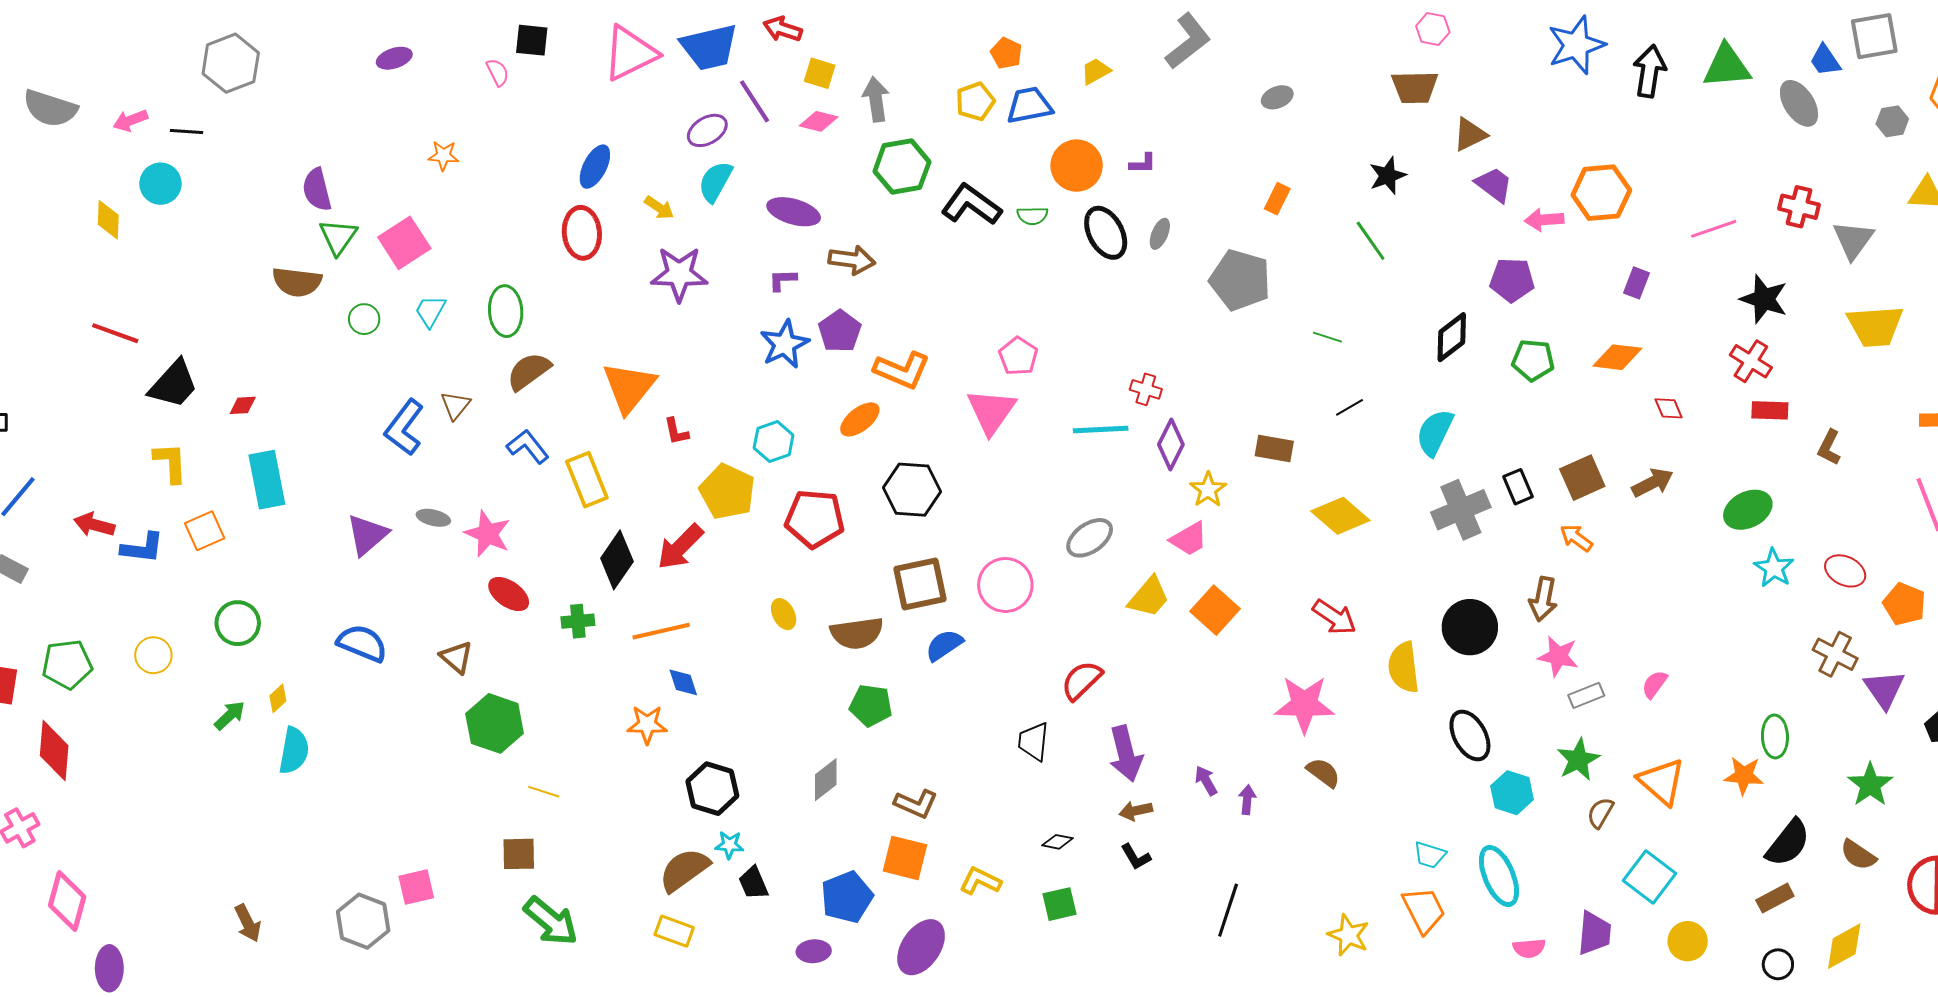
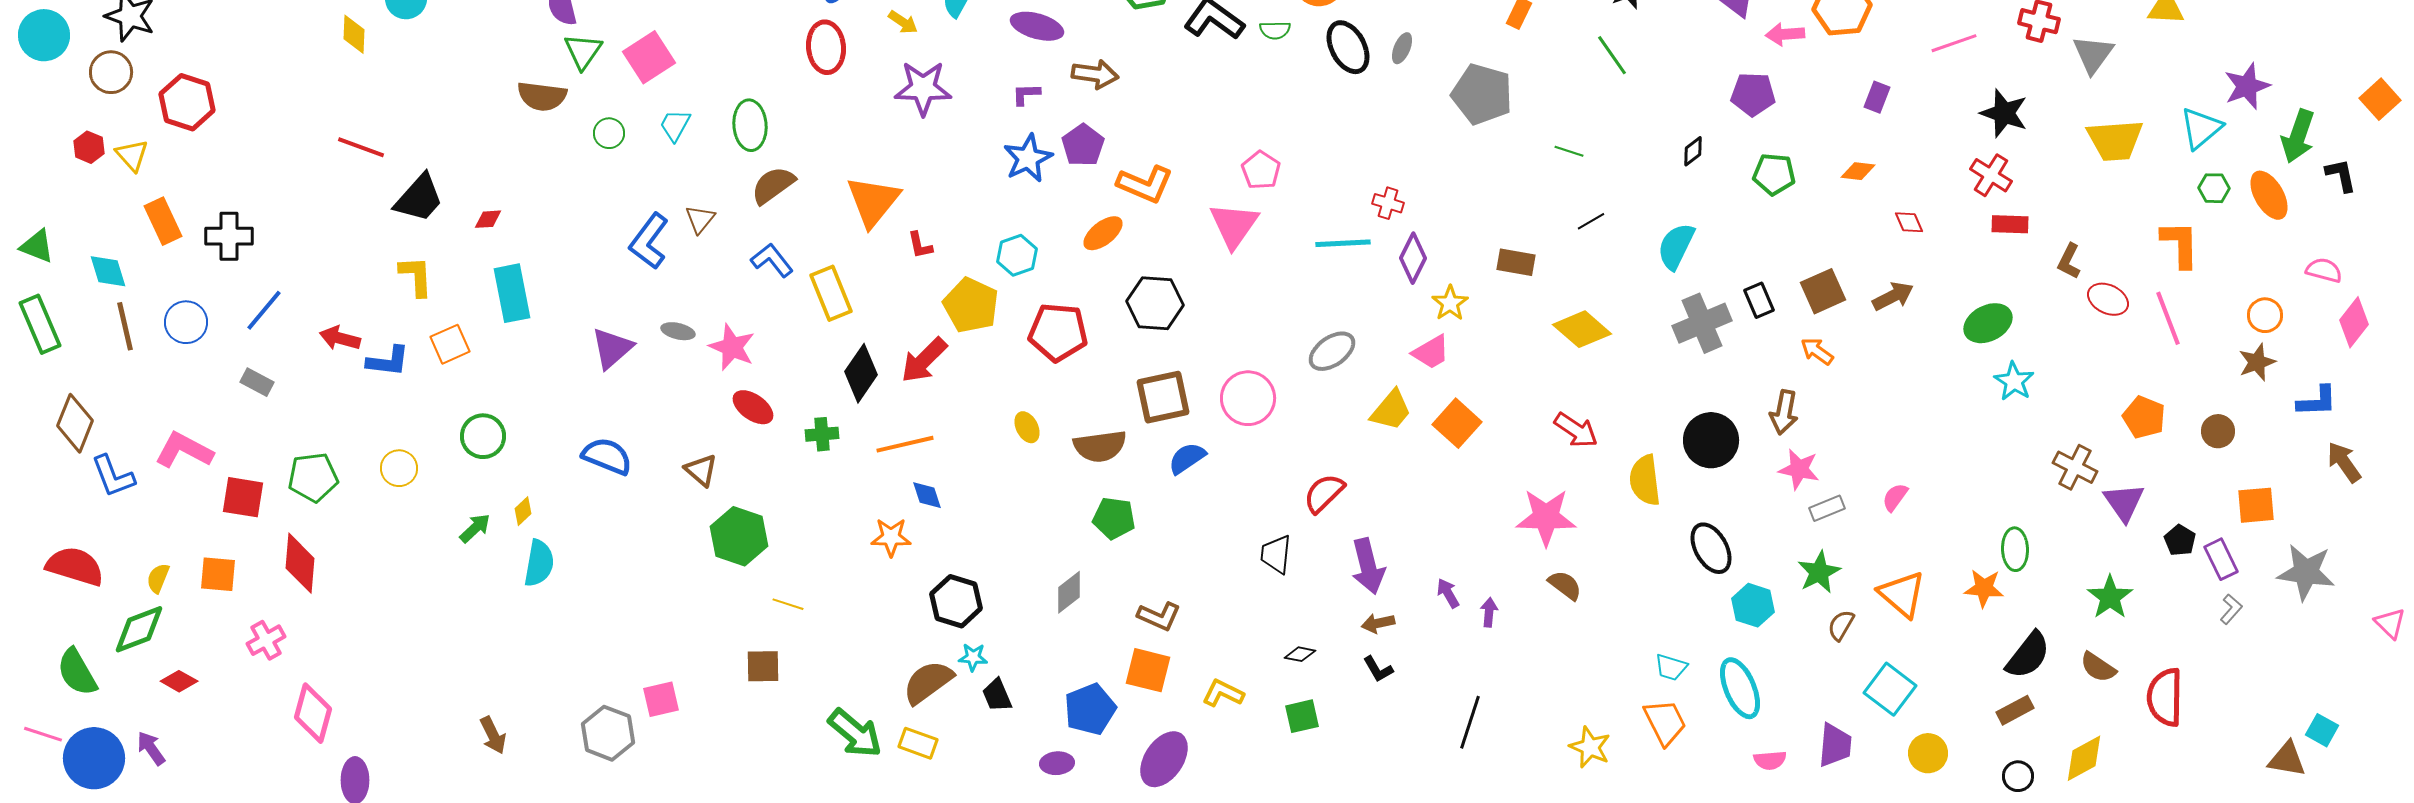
black diamond: (1452, 337) -> (1693, 151), size x0.6
orange diamond: (1617, 357) -> (1858, 171), size x0.7
red ellipse: (1845, 571) -> (2108, 299), moved
green arrow: (551, 921) -> (855, 733), moved

